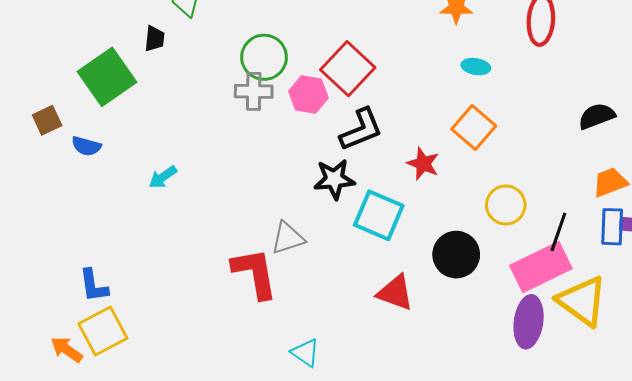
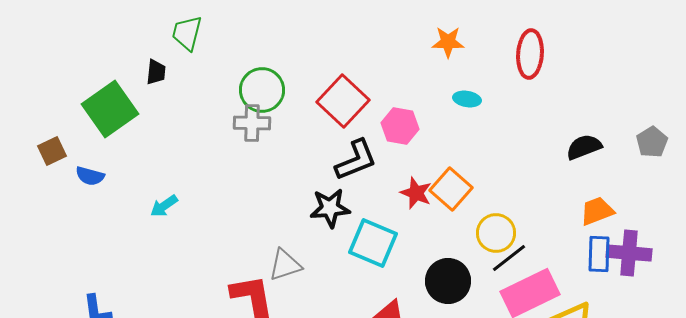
pink hexagon: (308, 94) -> (400, 126), moved
orange square: (474, 128) -> (451, 189), moved
black line: (558, 232) -> (509, 258), moved, turned 33

